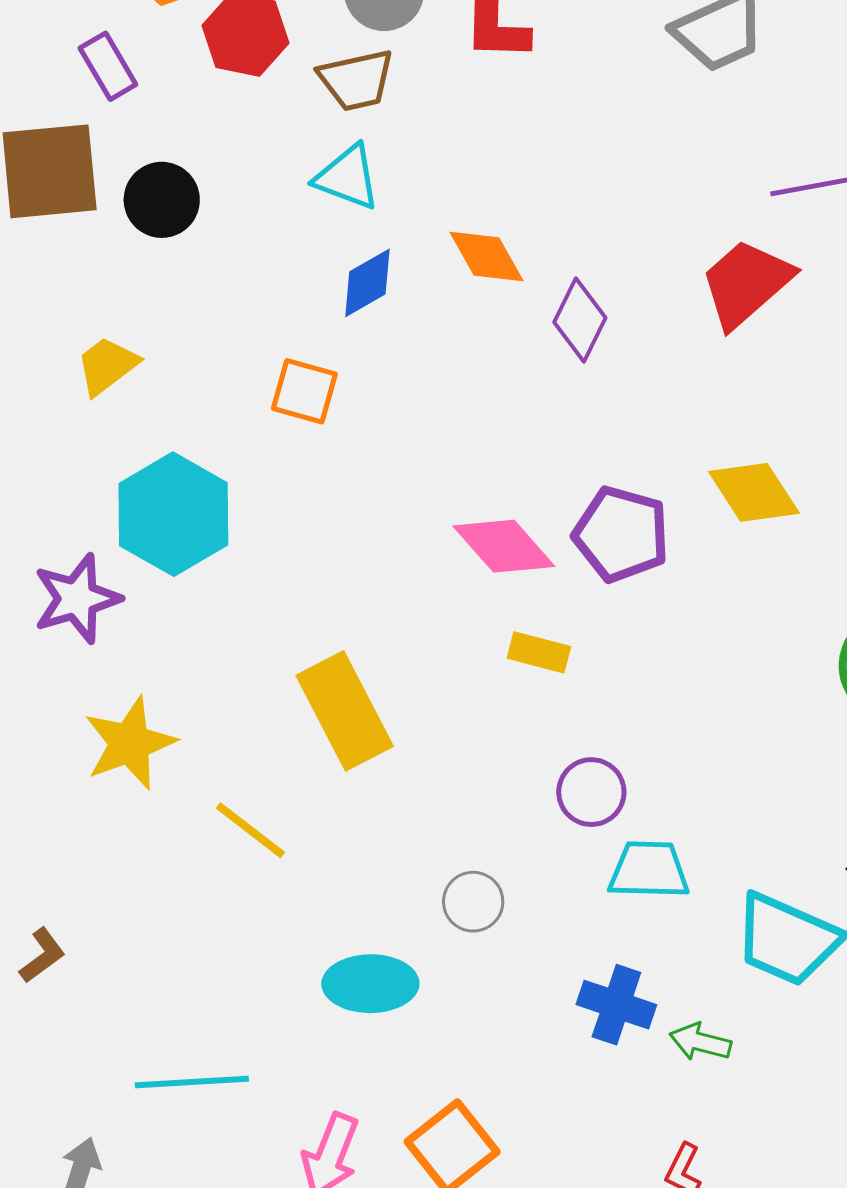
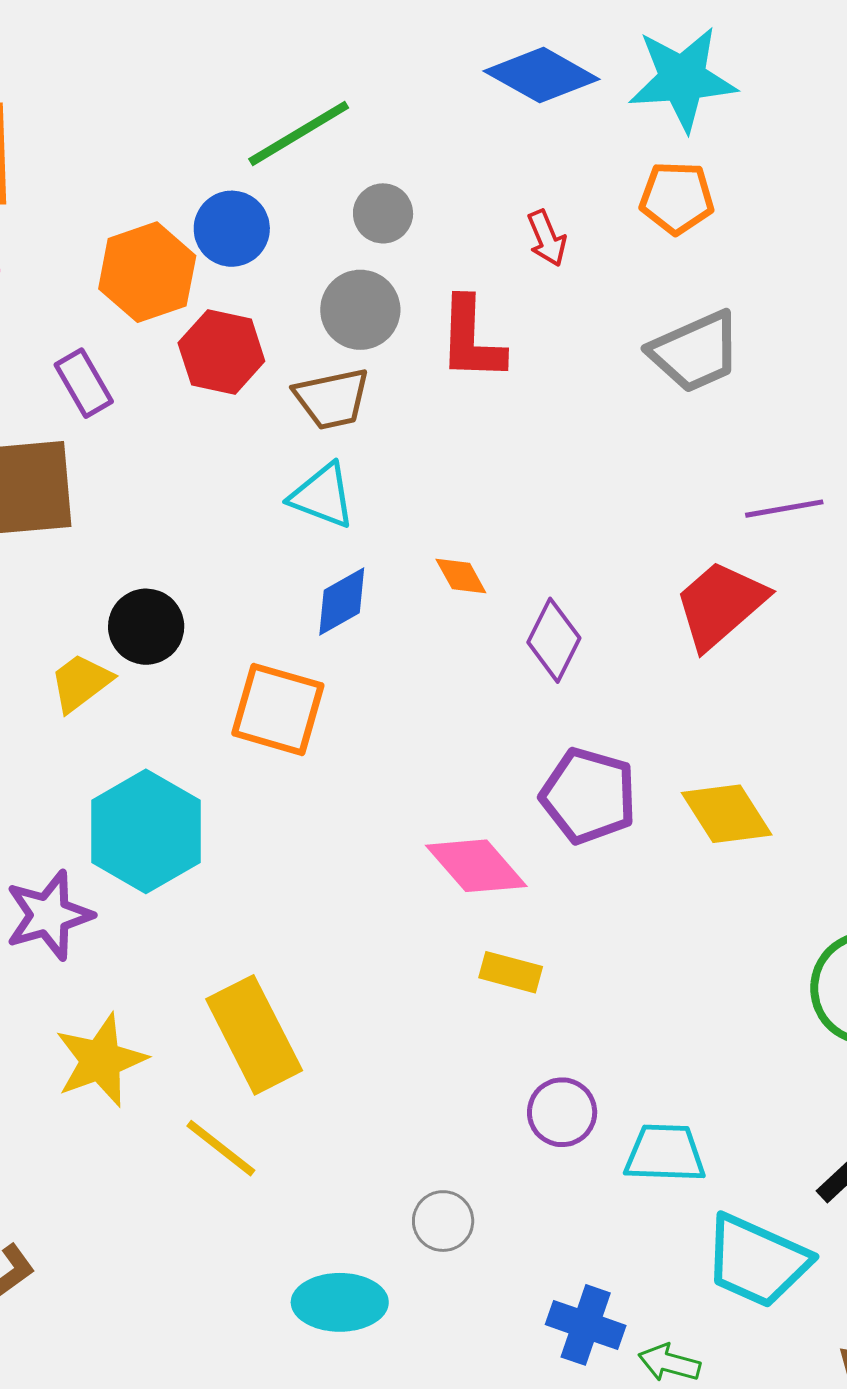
black circle: (162, 200) -> (146, 627), moved
orange diamond: (487, 257) -> (461, 576), size x0.7
orange square: (304, 391) -> (278, 709), size x1.4
purple pentagon: (621, 534) -> (589, 796), moved
yellow rectangle: (345, 711) -> (254, 1035), moved
cyan trapezoid: (649, 870) -> (665, 1153), moved

